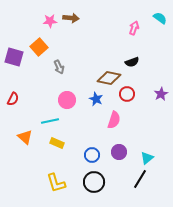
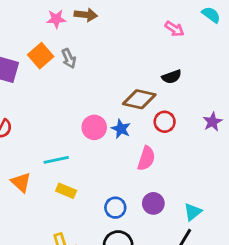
pink arrow: (134, 28) -> (174, 29), turned 104
gray arrow: (59, 67) -> (69, 58), moved
pink circle: (67, 100) -> (94, 127), moved

